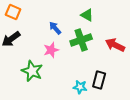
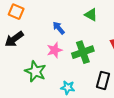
green cross: (81, 40) -> (83, 52), moved
cyan star: (80, 87) -> (68, 88), moved

